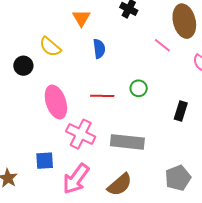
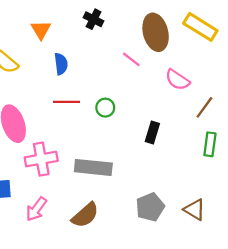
red line: (102, 96) -> (66, 102), moved
pink cross: (81, 134) -> (41, 159), turned -36
pink arrow: (76, 179) -> (36, 209), size x0.7

